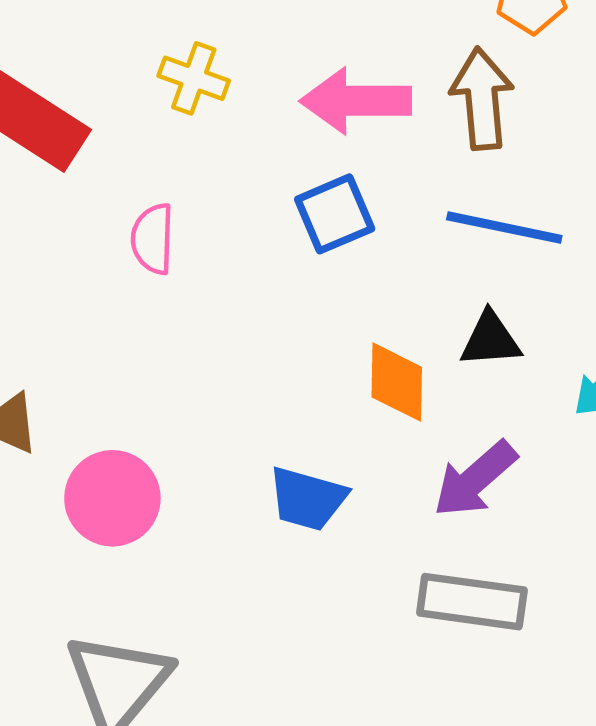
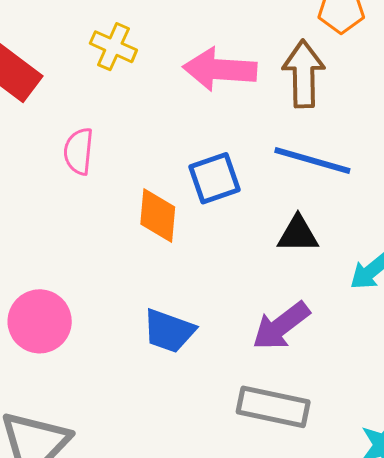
blue square: (335, 214) -> (215, 178), moved
orange diamond: (397, 382) -> (158, 215), moved

